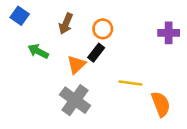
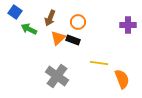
green arrow: (38, 51) -> (29, 29), moved
black rectangle: (96, 53) -> (73, 40), turned 72
orange triangle: (76, 64) -> (58, 38), moved

